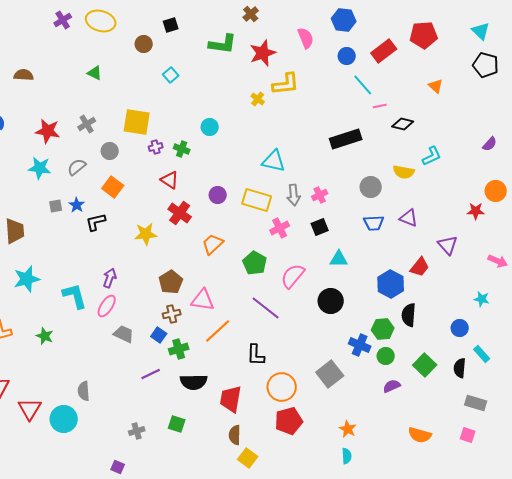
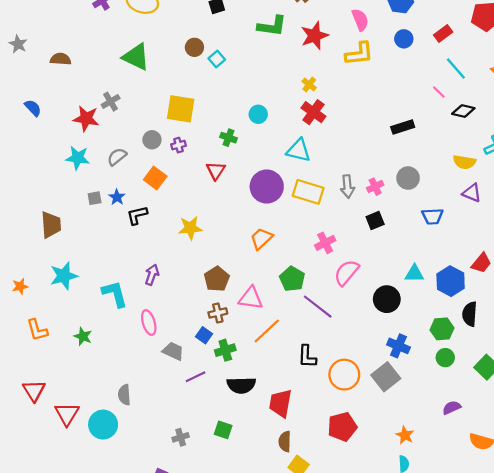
brown circle: (144, 44) -> (194, 47), moved
red rectangle: (384, 51) -> (443, 34), size x0.7
green triangle: (95, 73) -> (136, 57), size x1.8
yellow L-shape: (286, 84) -> (359, 54), moved
cyan line: (363, 85) -> (456, 69), moved
pink line: (380, 106) -> (439, 92), turned 56
gray cross: (87, 124) -> (111, 102), moved
black rectangle: (346, 139) -> (403, 127), size x0.7
purple cross: (156, 147) -> (179, 145), moved
cyan triangle: (274, 161) -> (299, 150), moved
red triangle: (170, 180) -> (216, 171), turned 30
gray circle: (371, 187) -> (408, 178), moved
purple circle: (218, 195) -> (267, 187), size x1.8
red cross: (180, 213) -> (313, 112), moved
purple triangle: (409, 218) -> (472, 193), moved
pink cross: (280, 228) -> (325, 243), moved
cyan triangle: (339, 259) -> (414, 274), moved
green pentagon: (255, 263) -> (292, 279), moved
pink ellipse: (107, 306) -> (149, 323), moved, turned -50
gray trapezoid: (124, 334) -> (173, 351), moved
blue cross: (360, 345) -> (398, 346), moved
purple semicircle: (392, 386) -> (452, 408), moved
orange circle: (282, 387) -> (344, 375), moved

